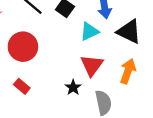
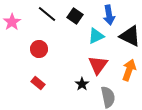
red circle: (23, 47) -> (39, 49), size x0.7

